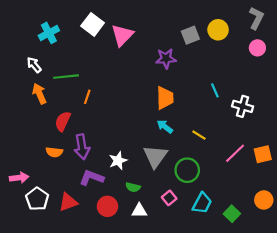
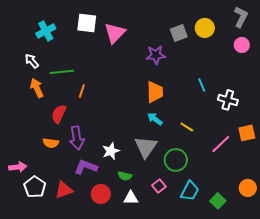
white square: (93, 24) -> (87, 23), turned -30
orange square: (263, 154) -> (247, 133), moved

